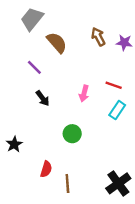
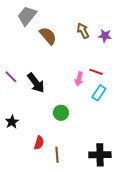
purple line: (34, 67) -> (11, 77), moved
pink arrow: (84, 93) -> (79, 79), moved
black arrow: (43, 98) -> (36, 83), size x1.5
black cross: (118, 183) -> (100, 155), turned 35

